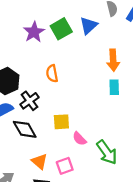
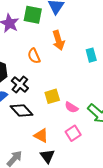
green square: (61, 29) -> (33, 15), turned -36
orange arrow: (113, 60) -> (58, 40), moved
pink square: (65, 166) -> (73, 133), moved

